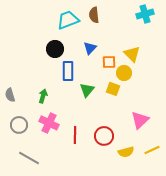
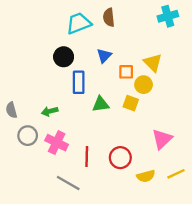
green triangle: (87, 90) -> (101, 104), turned 42
green arrow: (43, 96) -> (50, 111), turned -120
gray circle: (19, 125) -> (28, 136), moved
gray line: (29, 158) -> (68, 183), moved

